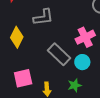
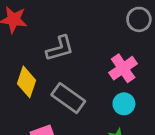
gray rectangle: (59, 54) -> (68, 98), moved

